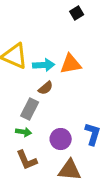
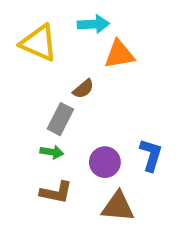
cyan arrow: (44, 65) -> (93, 24), moved
brown L-shape: (27, 160) -> (56, 192), turned -55

